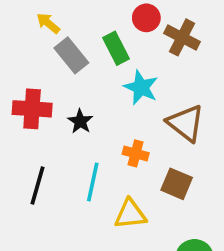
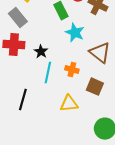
gray rectangle: (71, 55) -> (18, 18), moved
cyan line: (93, 182) -> (48, 73), moved
black line: (37, 186) -> (23, 100), moved

